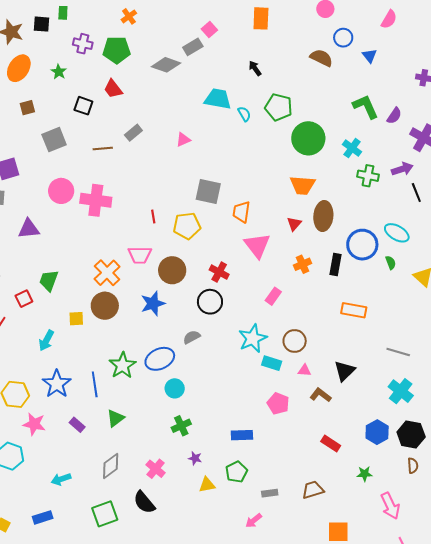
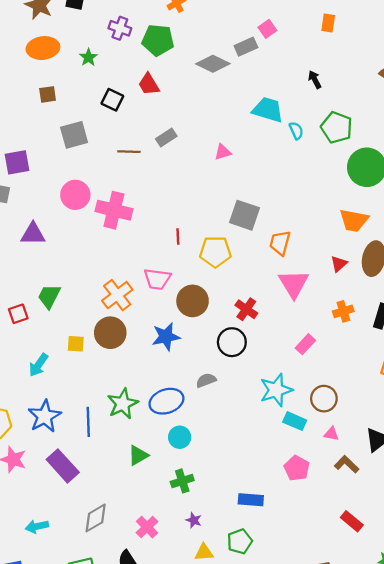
orange rectangle: (261, 18) -> (328, 23), size x0.7
orange ellipse: (19, 68) -> (43, 48), turned 44
green triangle: (115, 418) -> (138, 455), moved
purple rectangle: (77, 425) -> (63, 466), size x1.8

